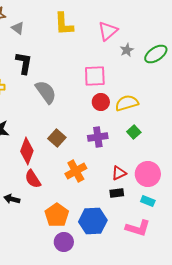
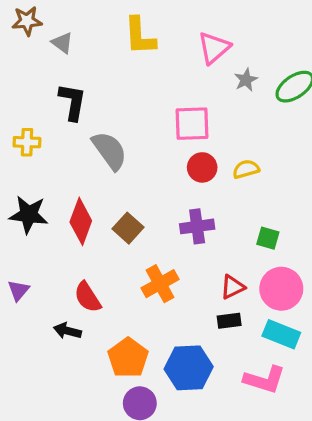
yellow semicircle: (127, 103) -> (246, 169), size x0.7
green square: (134, 132) -> (268, 238), moved, turned -32
red diamond: (27, 151) -> (81, 221), moved
black arrow: (12, 199) -> (67, 331), moved
cyan rectangle: (148, 201) -> (281, 334), size x1.5

